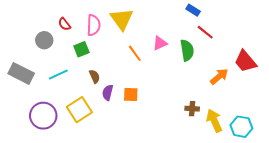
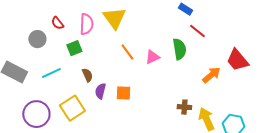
pink triangle: (160, 43) -> (152, 57), moved

